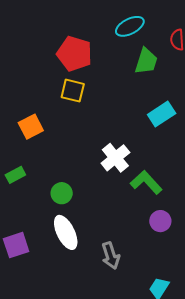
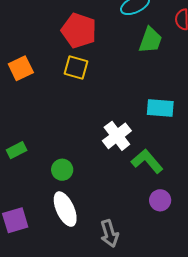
cyan rectangle: (162, 114) -> (160, 108), moved, turned 36
orange square: (31, 127) -> (21, 68), moved

